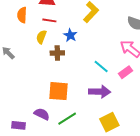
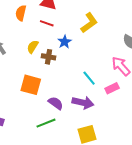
yellow semicircle: (41, 37) -> (33, 47), moved
orange square: (59, 91) -> (31, 85), moved
purple semicircle: (42, 114) -> (56, 103), moved

